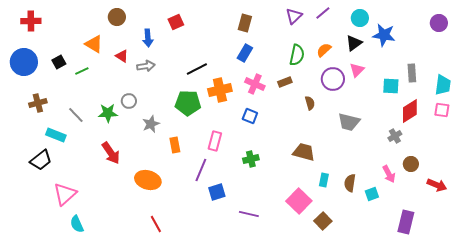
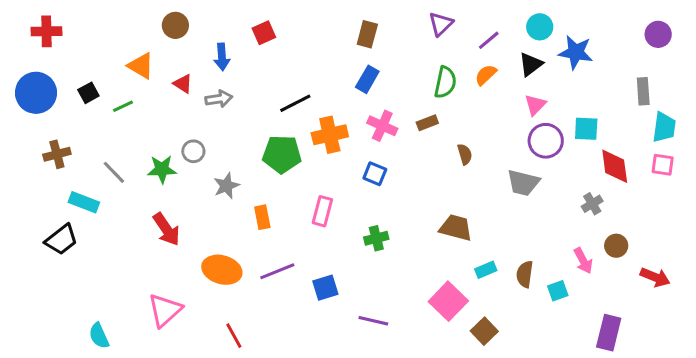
purple line: (323, 13) -> (489, 40), moved
gray rectangle: (412, 73) -> (643, 91), moved
purple circle: (333, 79) -> (546, 141), moved
red diamond: (410, 111) -> (615, 166), turned -65
purple line: (201, 170) -> (277, 271), moved, turned 45
cyan rectangle: (324, 180) -> (486, 270), turned 56
pink triangle: (65, 194) -> (165, 310), moved
cyan semicircle: (77, 224) -> (99, 336), moved

